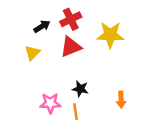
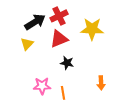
black arrow: (42, 26) -> (35, 22), size x1.5
black star: (80, 89) -> (67, 63), moved

